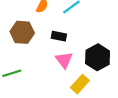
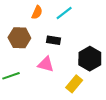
pink triangle: (64, 60) -> (46, 64), moved, turned -36

